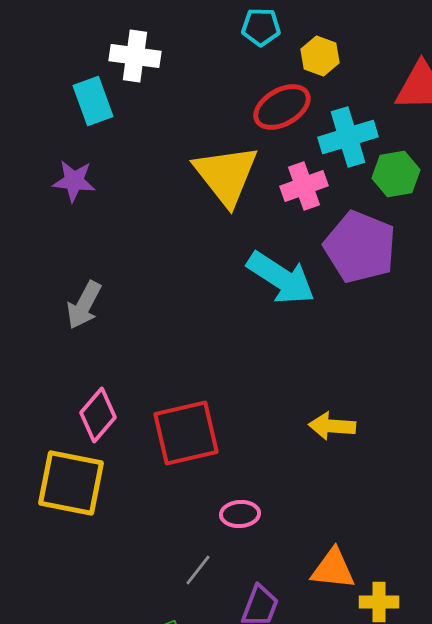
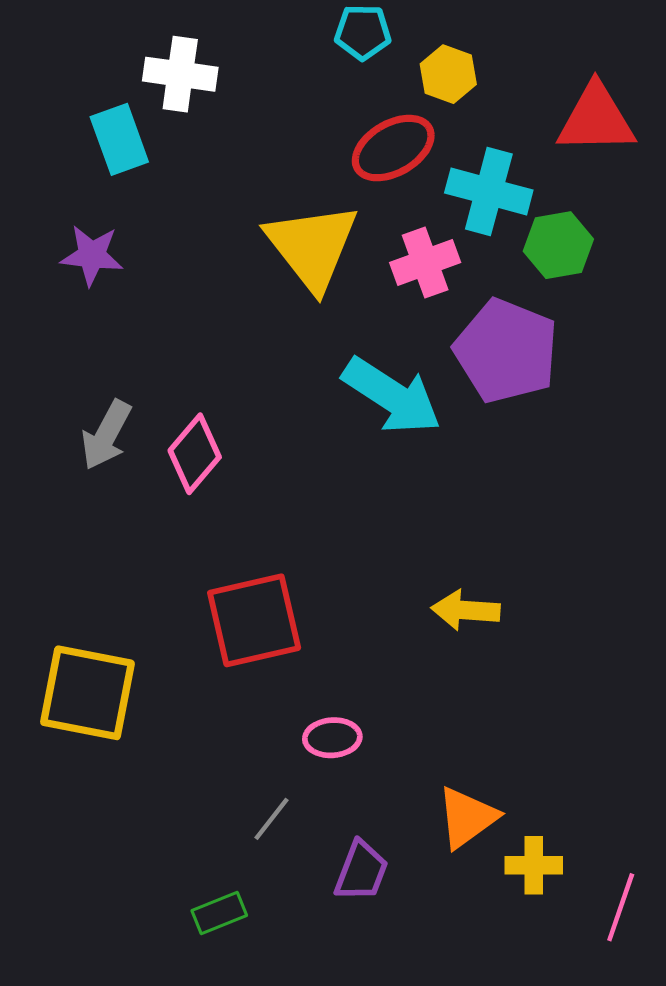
cyan cross: (348, 137) -> (489, 191), turned 32
pink diamond: (98, 415) -> (195, 454), moved
orange triangle: (333, 569) -> (467, 817), turned -42

